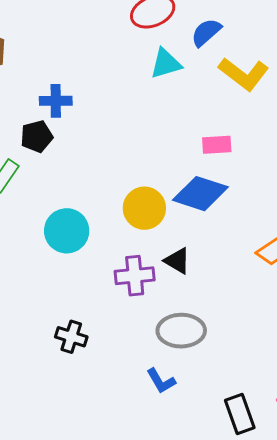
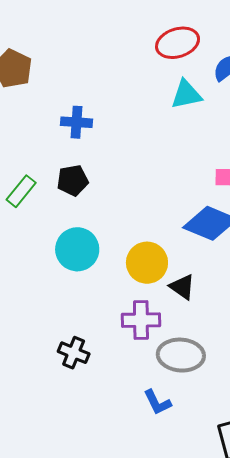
black pentagon: (37, 136) -> (73, 180), moved
yellow circle: (144, 208) -> (147, 263), moved
purple cross: (135, 276) -> (141, 320), moved

